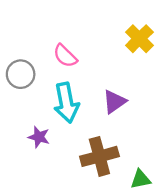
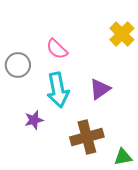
purple star: (39, 137) -> (34, 120), turned -30

